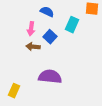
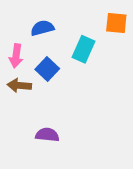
blue semicircle: (47, 12) -> (42, 28), turned -40
purple semicircle: (50, 77) -> (47, 135), size x0.6

